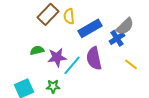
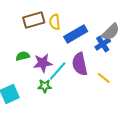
brown rectangle: (48, 14) -> (34, 20), turned 30
yellow line: (131, 64) -> (104, 78), moved
green star: (53, 86) -> (45, 86), moved

